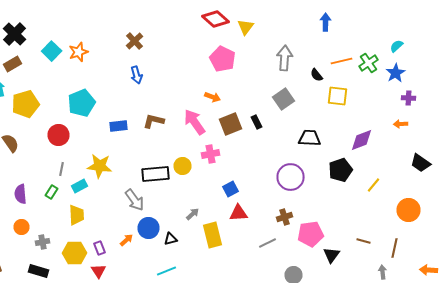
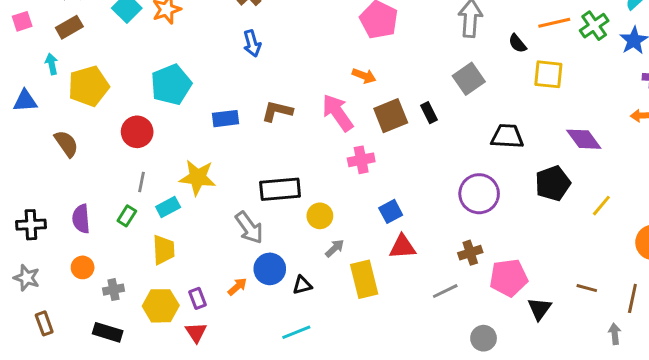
purple diamond: (362, 140) -> (584, 139), turned 75
yellow circle: (182, 166) -> (320, 216), moved

